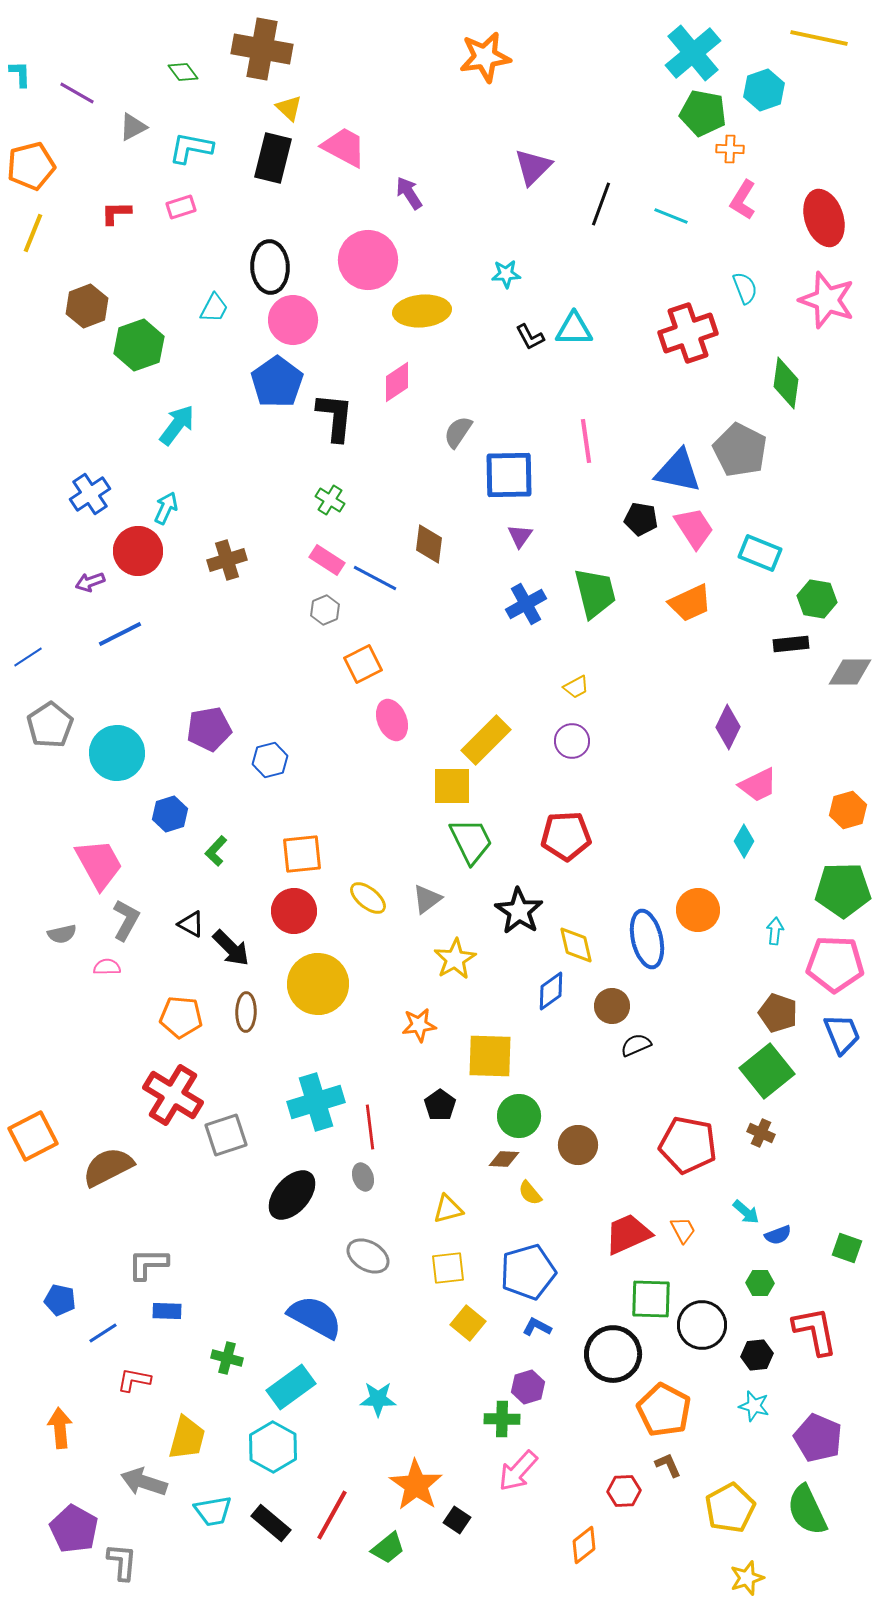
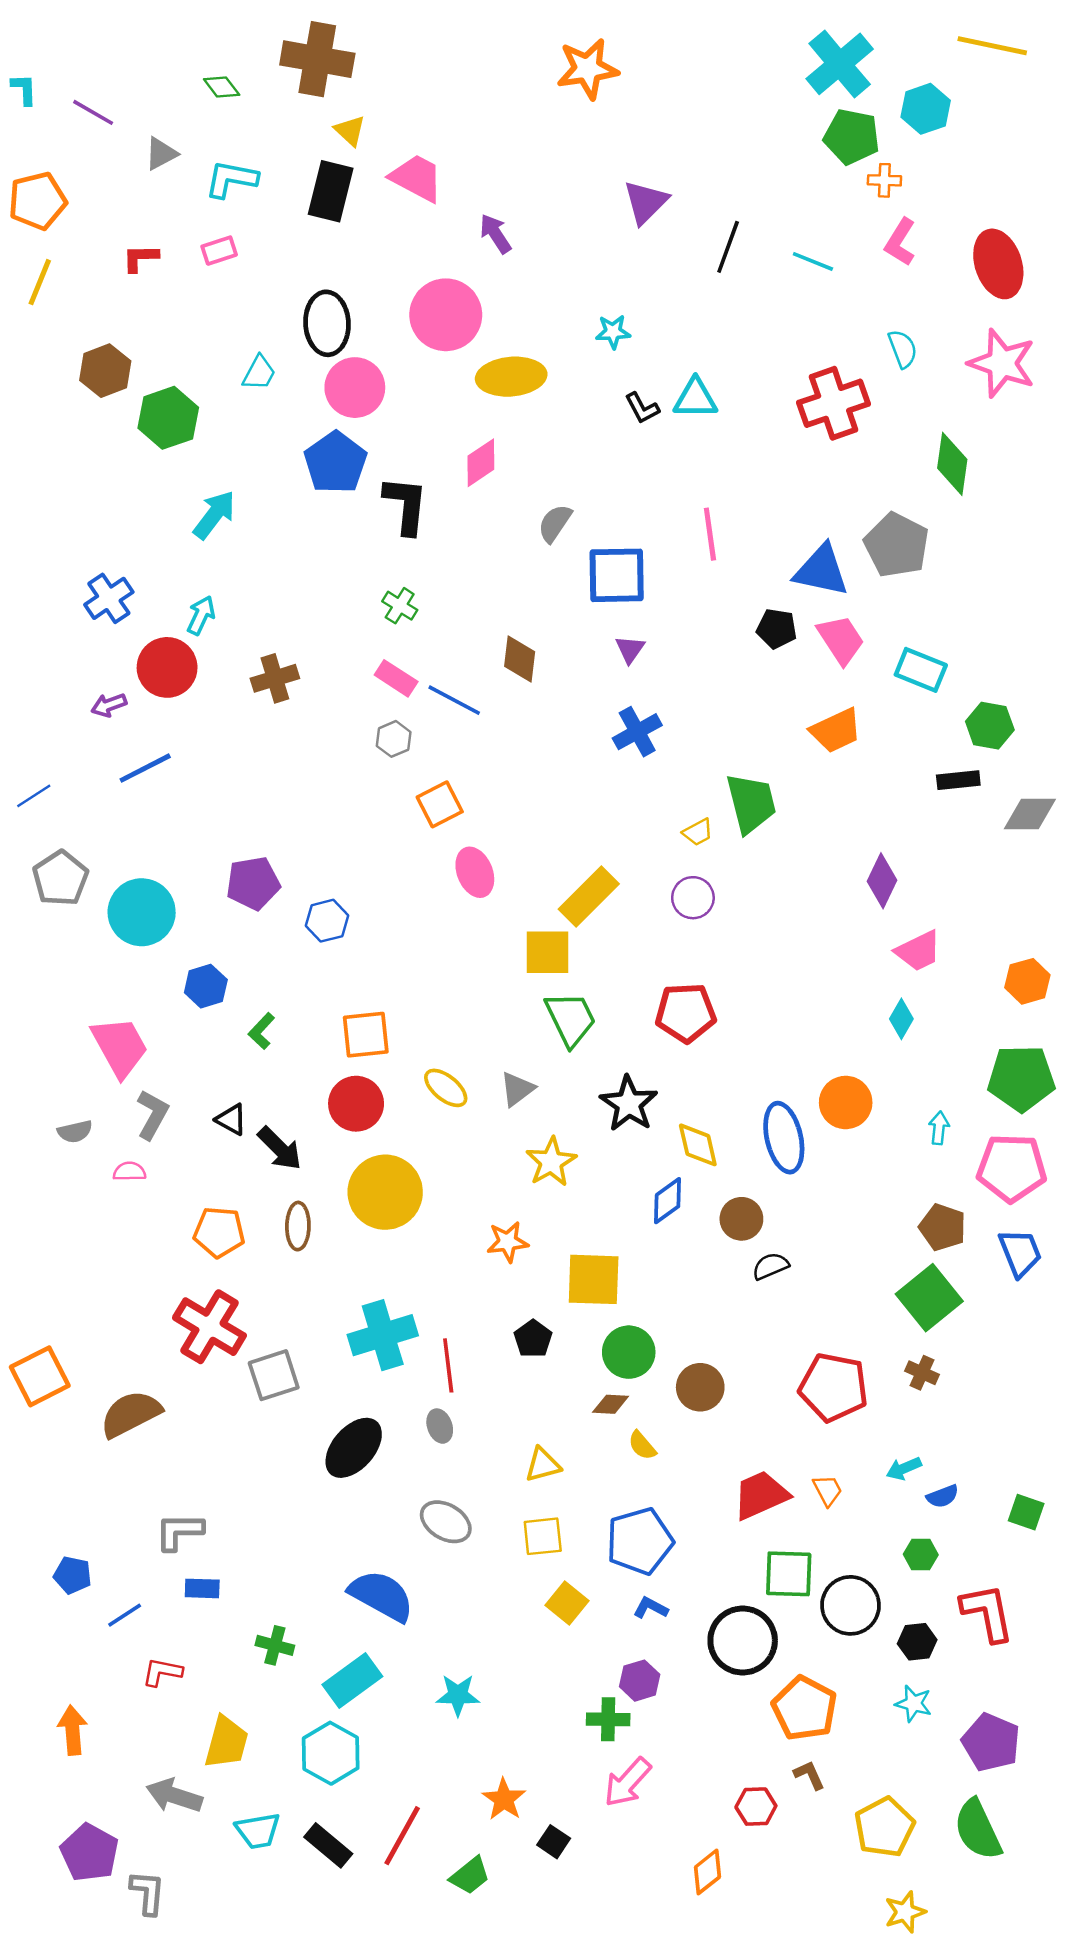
green trapezoid: (595, 593) -> (751, 803), moved
cyan arrow: (746, 1212) -> (904, 1468), turned 116
orange star: (416, 1485) -> (504, 1799), size x0.7

